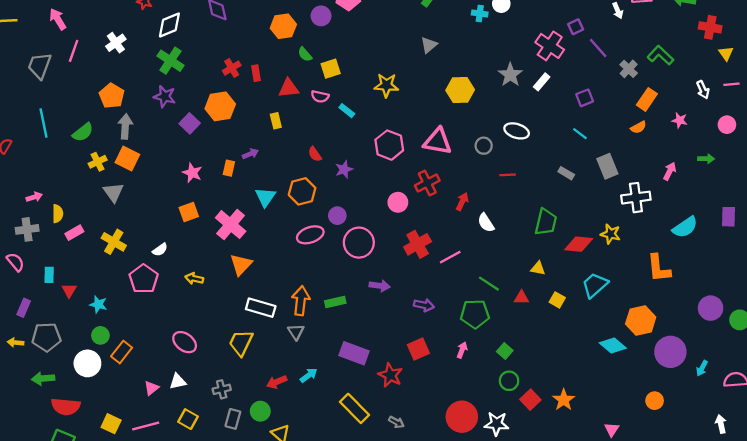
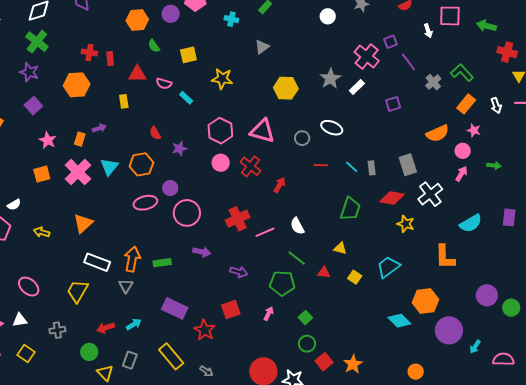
cyan cross: (480, 14) -> (231, 19), moved
red cross: (232, 68) -> (89, 52), turned 35
yellow square: (331, 69) -> (188, 55), moved
orange rectangle: (647, 99) -> (466, 104), moved
purple square: (190, 123) -> (33, 106), moved
pink circle: (727, 125) -> (463, 151), moved
orange semicircle: (638, 127) -> (438, 133), size x1.6
cyan line: (580, 134) -> (352, 167), moved
gray rectangle: (566, 173) -> (372, 168), turned 48
red cross: (427, 183) -> (250, 166), turned -30
white cross: (636, 198) -> (430, 194), turned -35
pink circle: (398, 202) -> (221, 163), moved
white semicircle: (486, 223) -> (297, 226), moved
pink cross: (231, 225) -> (78, 172), moved
red diamond: (579, 244) -> (392, 198), moved
orange circle: (655, 401) -> (416, 372), moved
gray rectangle: (233, 419) -> (130, 360), moved

